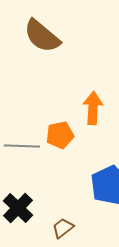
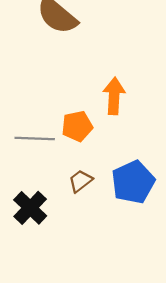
brown trapezoid: (63, 228) -> (81, 181), moved

